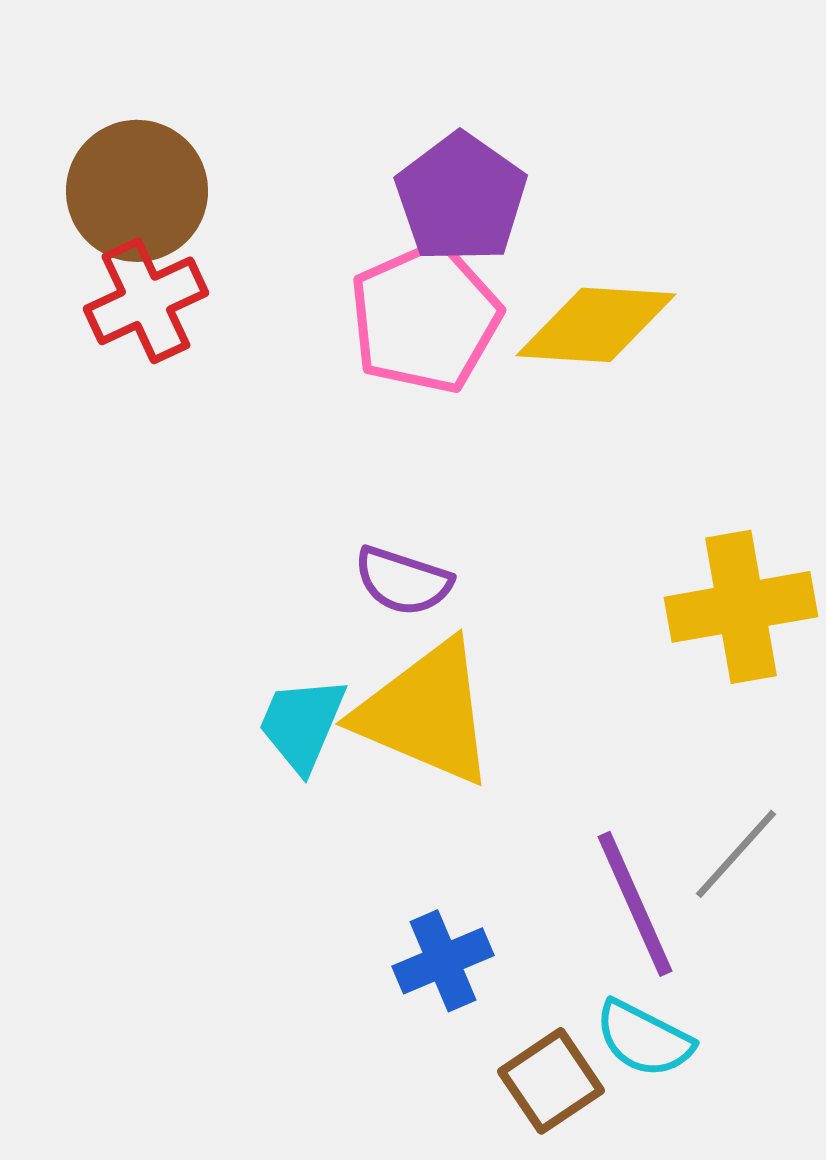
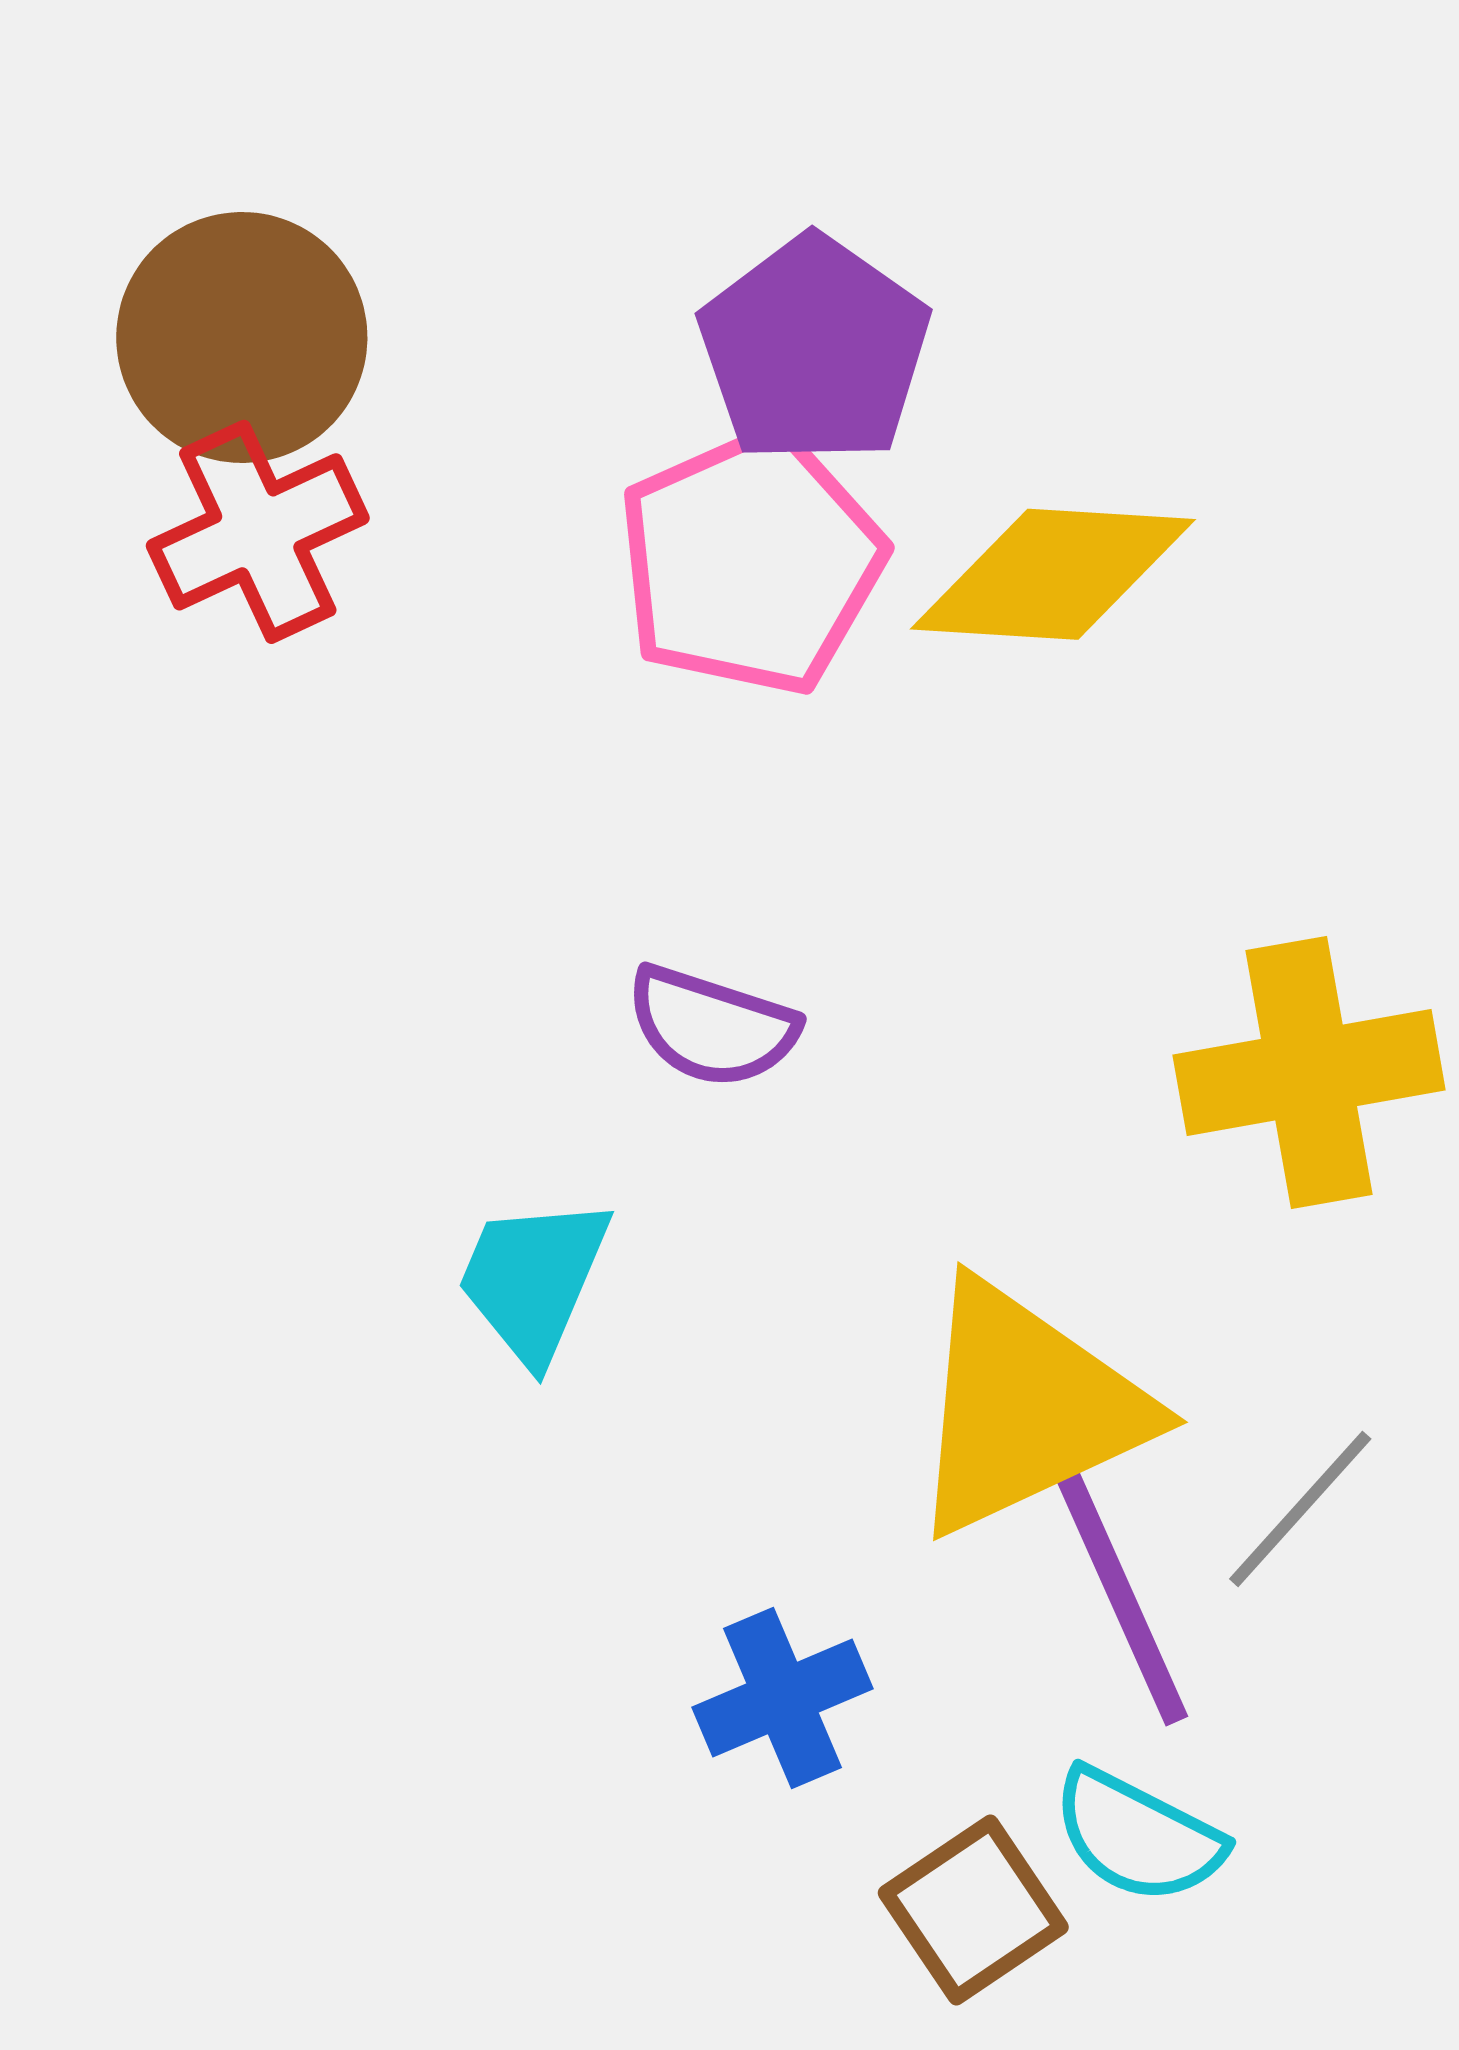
yellow triangle: (426, 713) -> (1026, 1408), moved, turned -48

